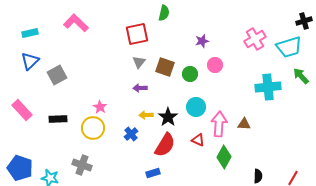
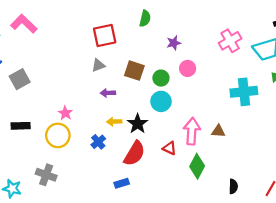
green semicircle: (164, 13) -> (145, 18), moved
pink L-shape: (76, 23) -> (24, 24), moved
gray triangle: (139, 62) -> (98, 65), moved, turned 32
cyan circle: (196, 107) -> (161, 101), moved

